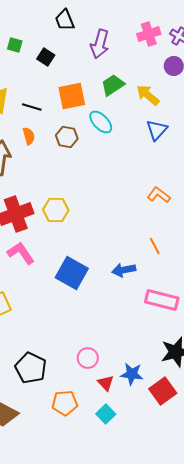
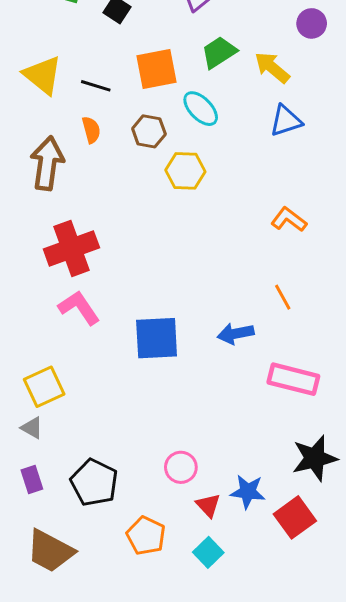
blue triangle: (157, 130) -> (286, 121), turned 30
yellow hexagon: (56, 210) -> (185, 171), moved
blue square: (72, 273) -> (157, 338), turned -32
orange pentagon: (65, 403) -> (146, 536), turned 30

